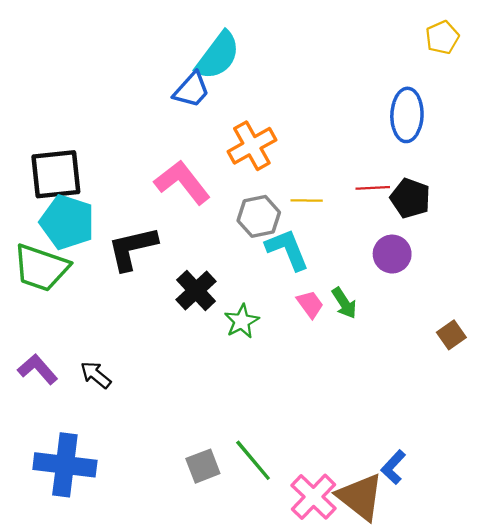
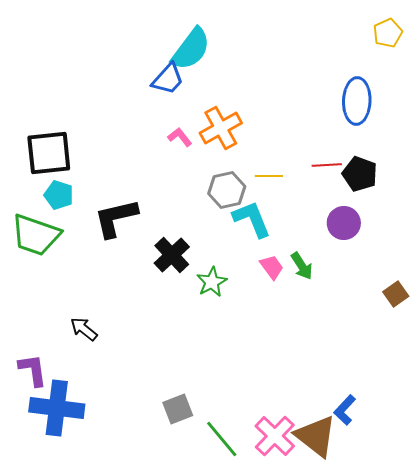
pink L-shape: (182, 182) -> (180, 137), moved, size x0.5
cyan pentagon: (67, 222) -> (59, 195), size x0.6
purple L-shape: (38, 369) -> (33, 370), moved, turned 33
green line: (253, 460) -> (222, 439), moved

